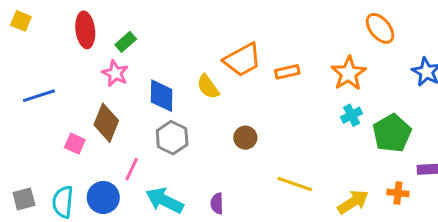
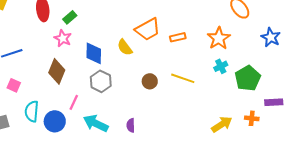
pink square: (75, 144) -> (14, 85), moved
yellow line: (295, 184) -> (183, 78), moved
cyan semicircle: (63, 202) -> (32, 111), moved

